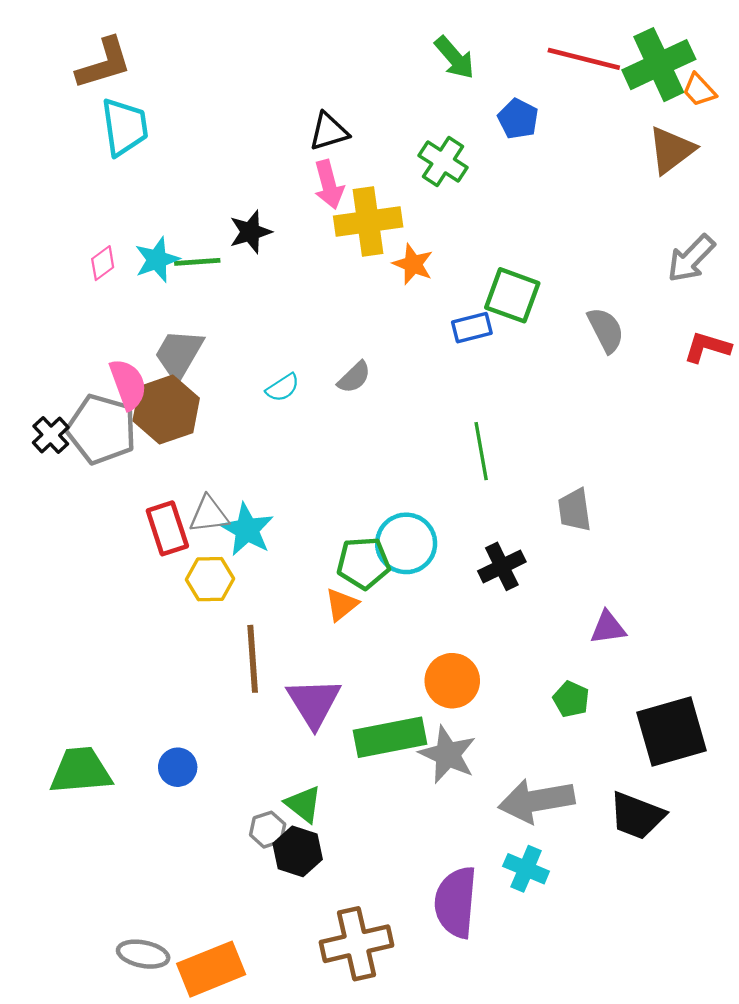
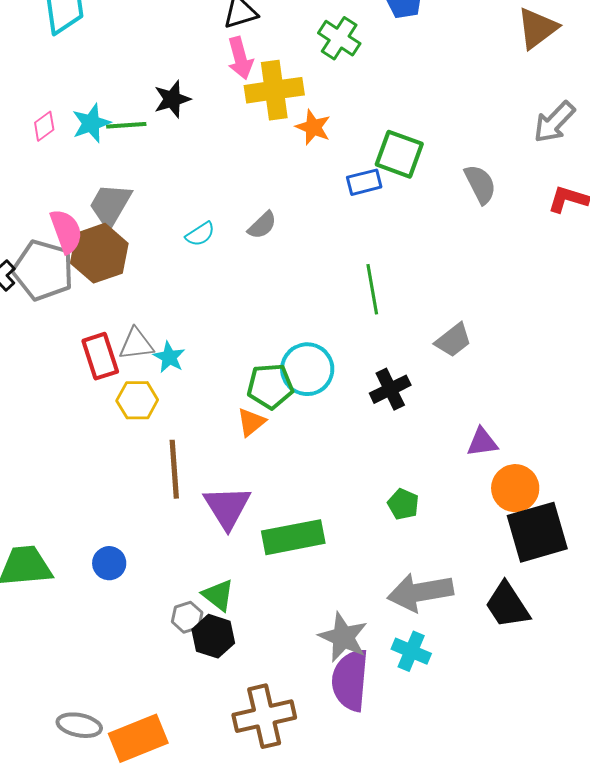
gray trapezoid: (575, 510) -> (453, 340), turned -120
cyan star: (247, 530) -> (169, 357), size x0.7
orange circle: (452, 681) -> (515, 488), moved
green pentagon: (571, 699) -> (403, 504), moved
gray star: (448, 755) -> (343, 637), moved
black trapezoid: (637, 816) -> (507, 605), turned 36

